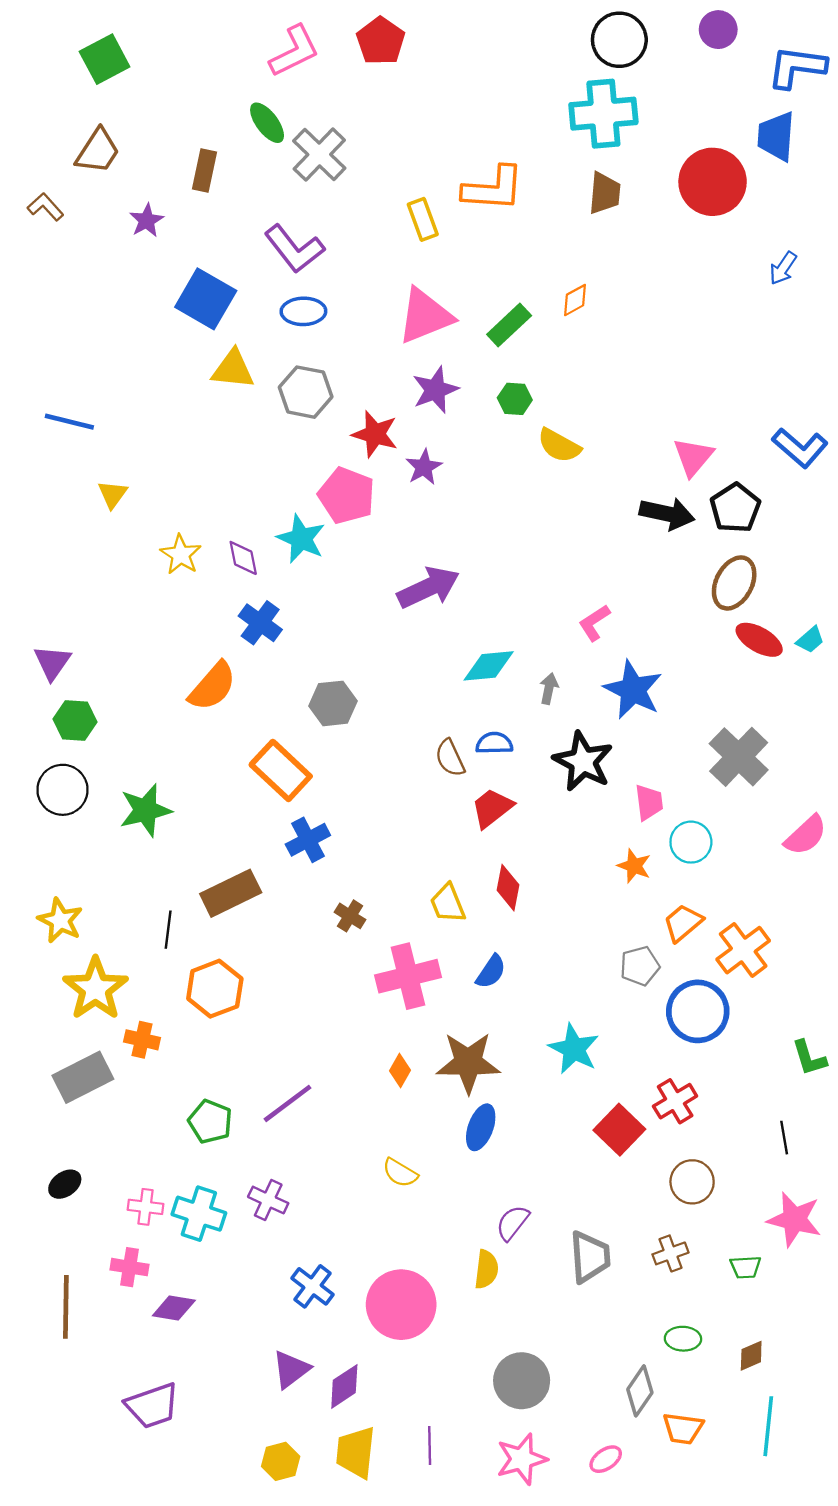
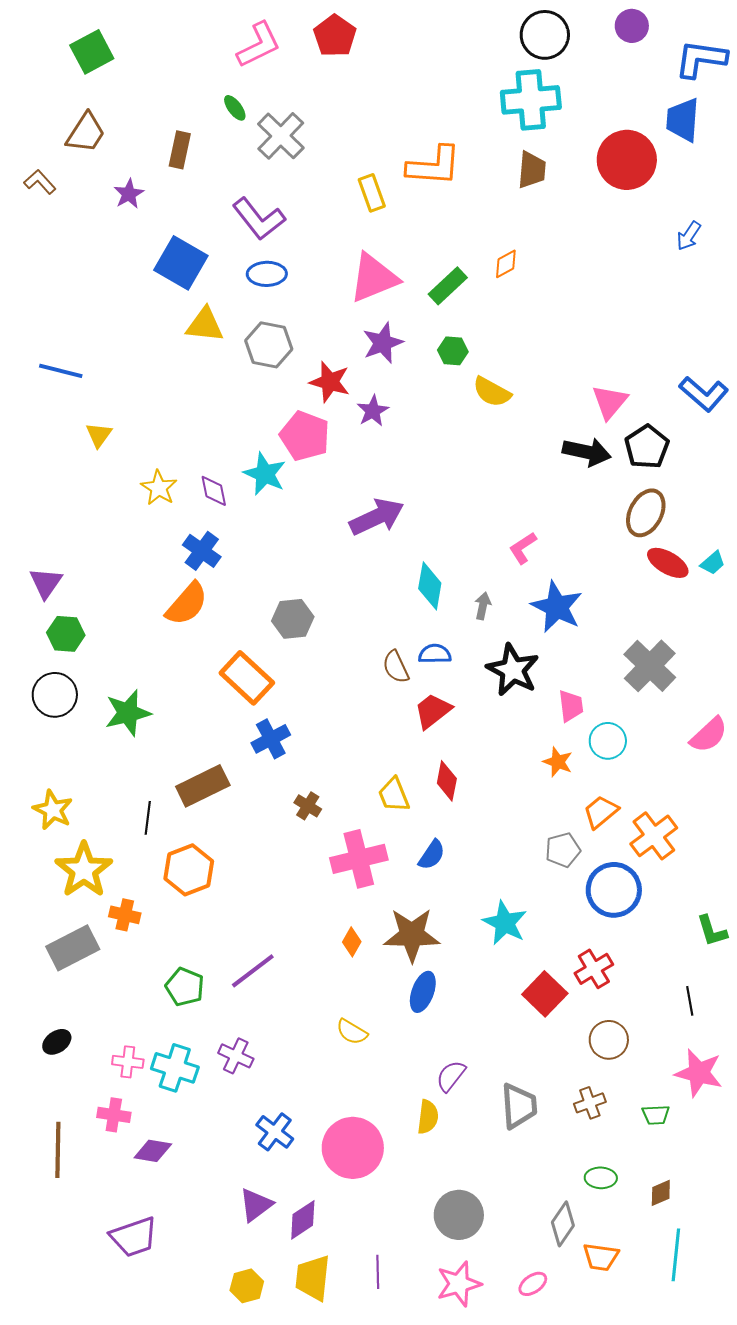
green ellipse: (267, 123) -> (235, 108), size x0.7
blue cross: (260, 623) -> (202, 551), moved
cyan diamond: (489, 666) -> (430, 586), turned -75

